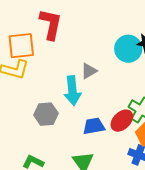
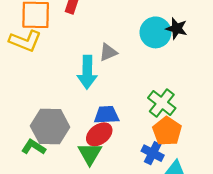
gray hexagon: (46, 114) -> (50, 126), moved, size x1.4
red ellipse: (122, 121) -> (99, 134), moved

